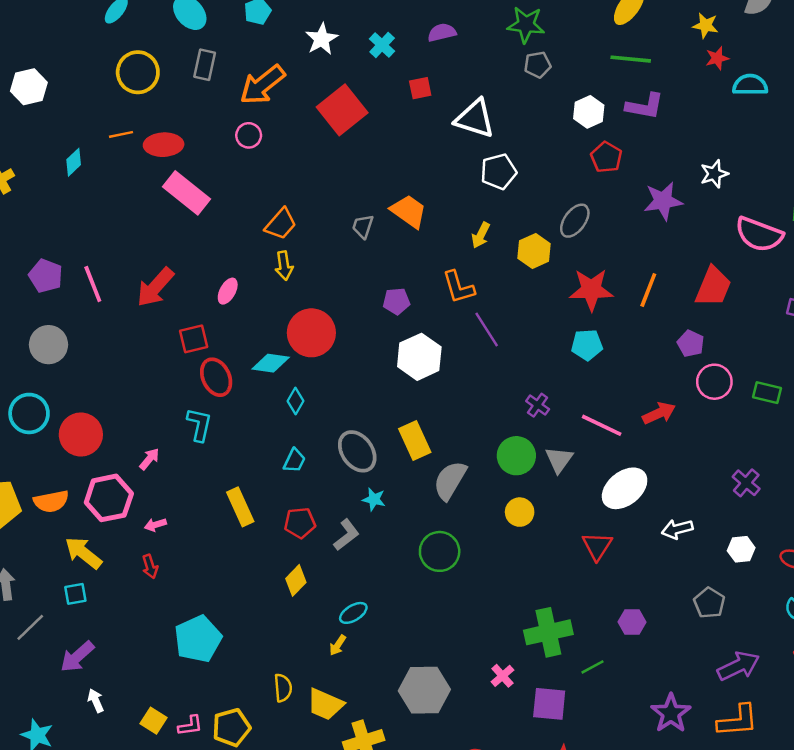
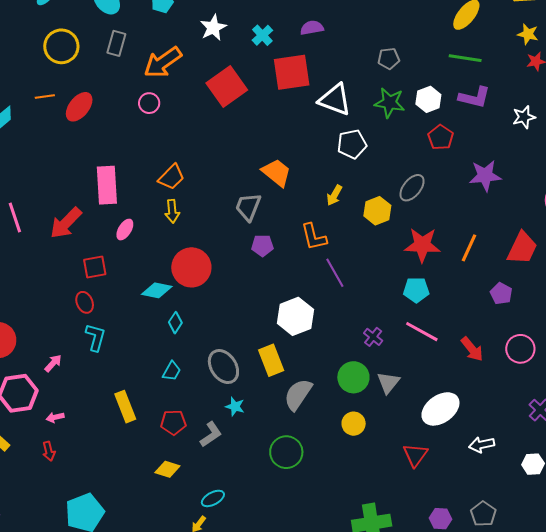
green star: (526, 25) -> (390, 103), moved
red square: (420, 88) -> (292, 72), size x2.0
red ellipse: (164, 145) -> (79, 107), turned -52
white star: (714, 174) -> (524, 117), moved
pink rectangle: (186, 193) -> (107, 185), moved, turned 45
gray trapezoid: (363, 226) -> (248, 207), moved, size x1.4
white hexagon: (419, 357) -> (295, 316), moved
red ellipse: (216, 377) -> (85, 302), moved, size x0.7
pink circle: (714, 382) -> (520, 349), moved
red arrow: (659, 413) -> (472, 349), turned 72
pink line: (602, 425) -> (422, 332), moved
yellow diamond: (296, 580) -> (167, 469), turned 60
gray pentagon: (709, 603) -> (483, 514), moved

